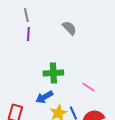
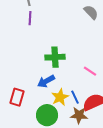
gray semicircle: (69, 28) -> (91, 12), moved

